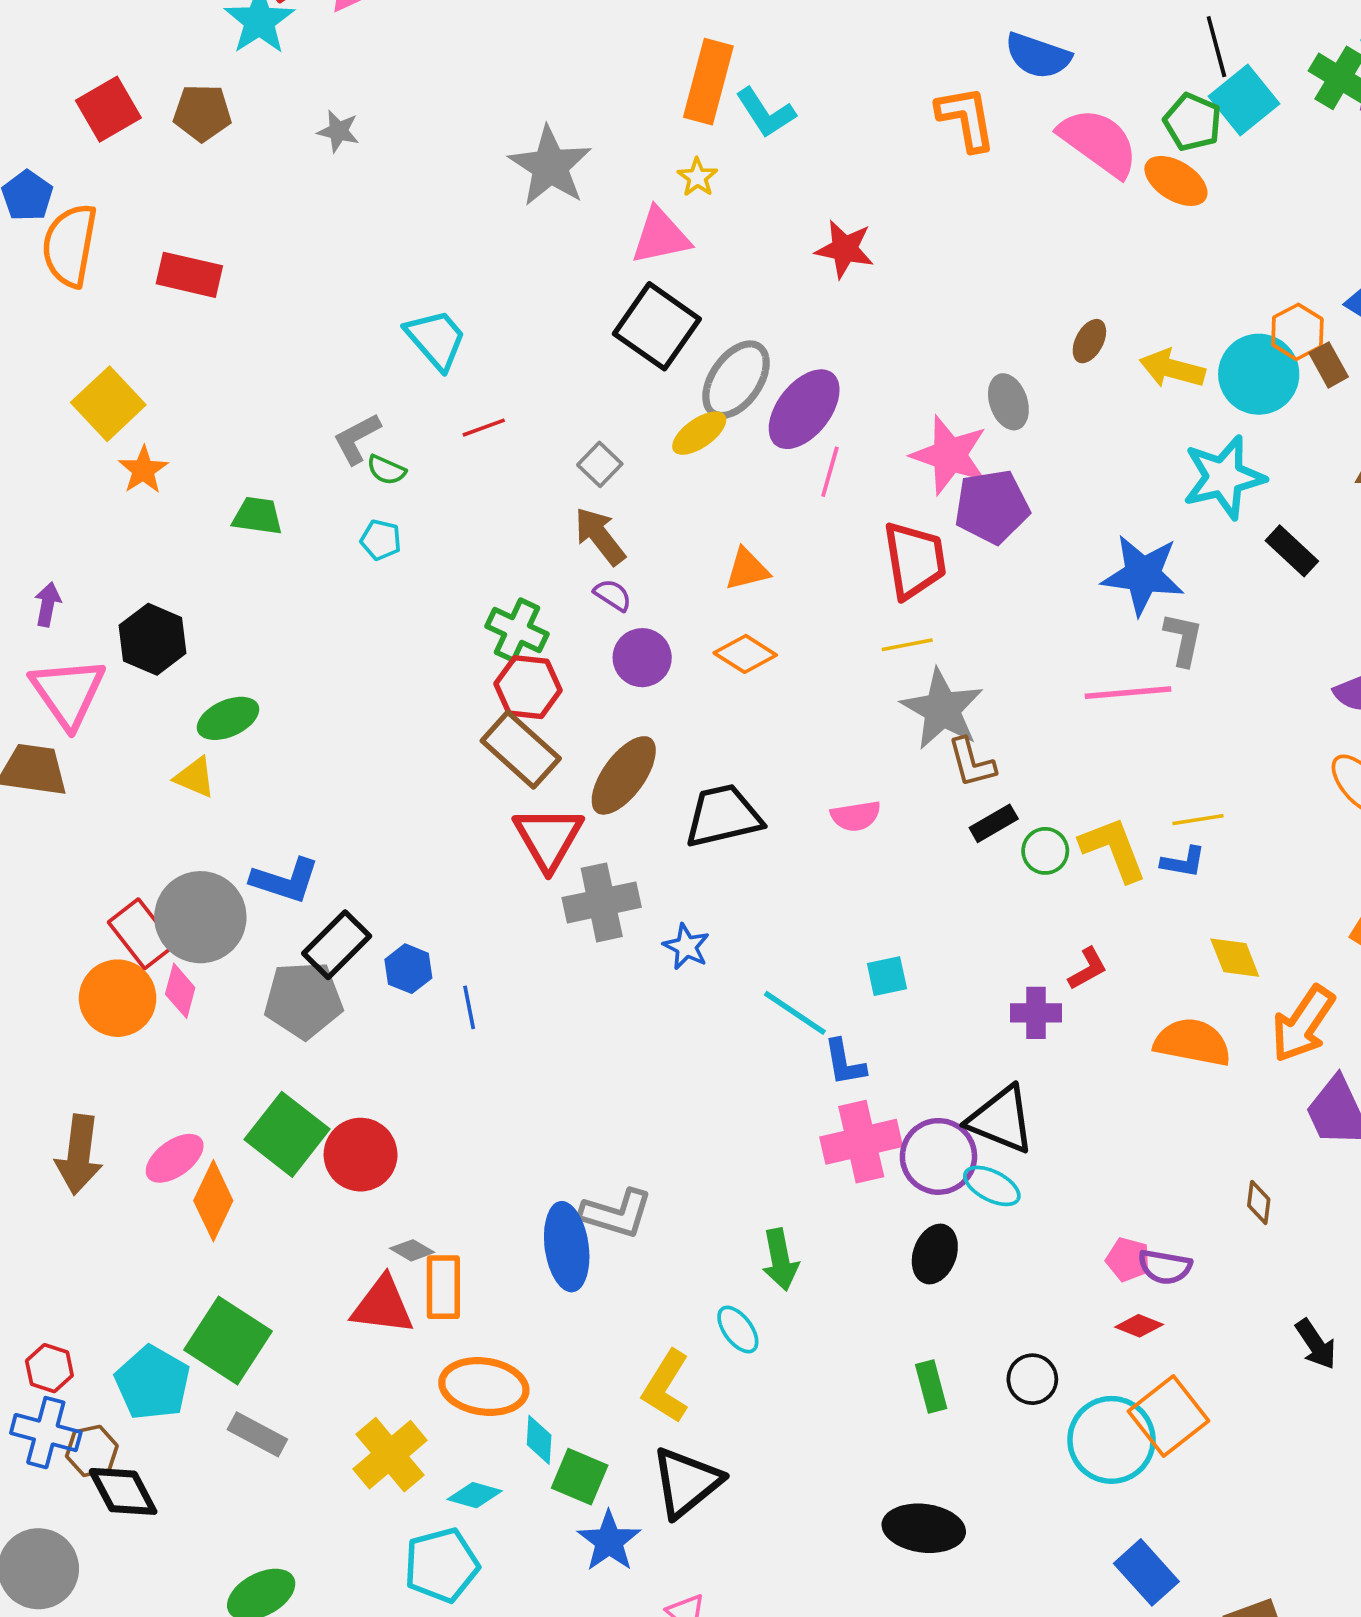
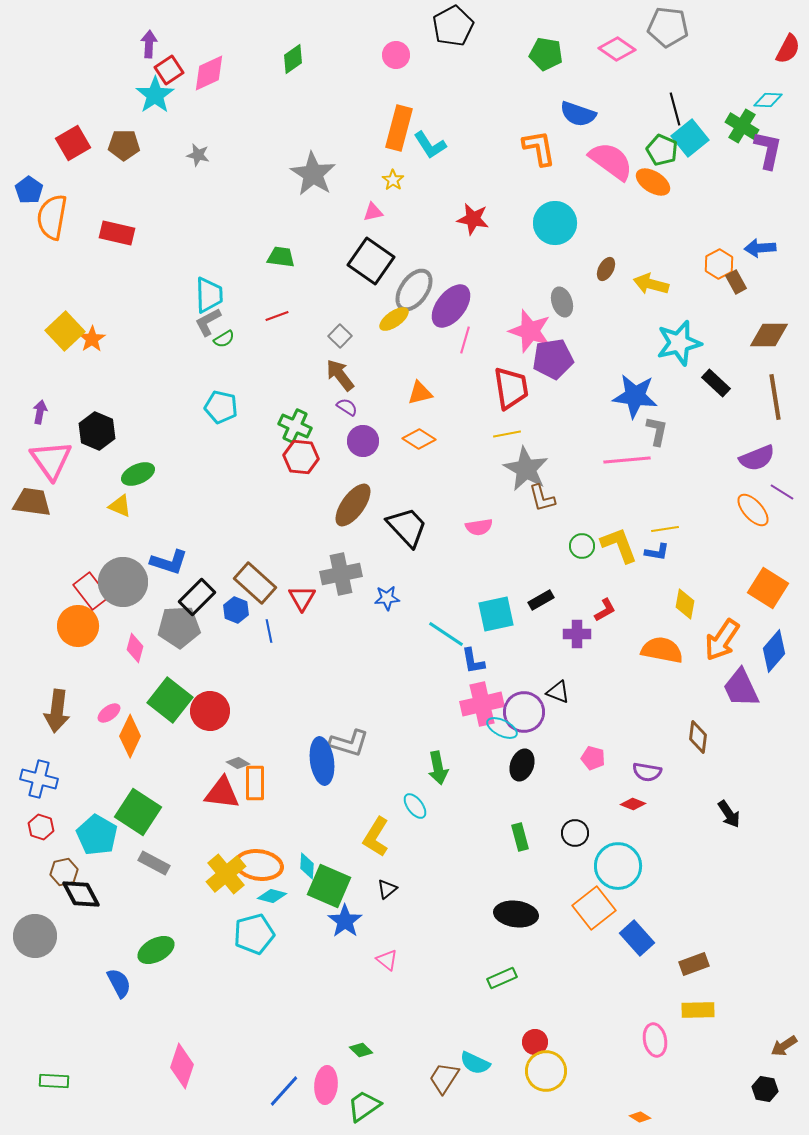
pink triangle: (661, 236) -> (373, 212), size x0.6
cyan trapezoid: (436, 339) -> (209, 295), moved, turned 39
cyan circle: (1259, 374) -> (555, 223), moved
yellow square: (108, 404) -> (65, 331), moved
green semicircle: (386, 470) -> (224, 339), turned -55
green trapezoid: (257, 516) -> (281, 257), moved
cyan pentagon: (381, 540) -> (221, 407), moved, size x1.5
brown rectangle: (521, 750) -> (255, 583), moved
black trapezoid: (723, 816) -> (407, 527), turned 60
black rectangle: (994, 823) -> (541, 600), moved
red triangle: (548, 838) -> (302, 598), moved, size x0.7
blue star: (686, 947) -> (387, 598), turned -30
yellow diamond: (1235, 958) -> (685, 604), turned 32
cyan square: (887, 976) -> (496, 614), size x1.6
pink diamond: (180, 991) -> (135, 648), moved
black triangle: (1001, 1120) -> (558, 692), size x0.6
pink ellipse: (175, 1158) -> (109, 713), size x0.7
cyan ellipse: (992, 1186) -> (502, 728), moved
brown diamond: (1259, 1202) -> (698, 737), size x1.4
pink pentagon: (1128, 1260) -> (593, 758), moved
orange ellipse: (484, 1387) -> (259, 865), moved
orange square: (1169, 1416) -> (594, 908), moved
blue cross: (46, 1433) -> (39, 779), moved
green square: (580, 1477) -> (329, 886), size x1.4
black triangle: (686, 1482) -> (387, 889), size x0.5

